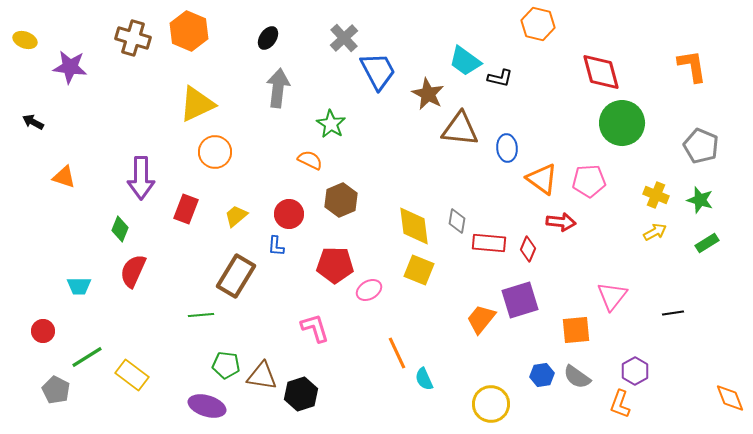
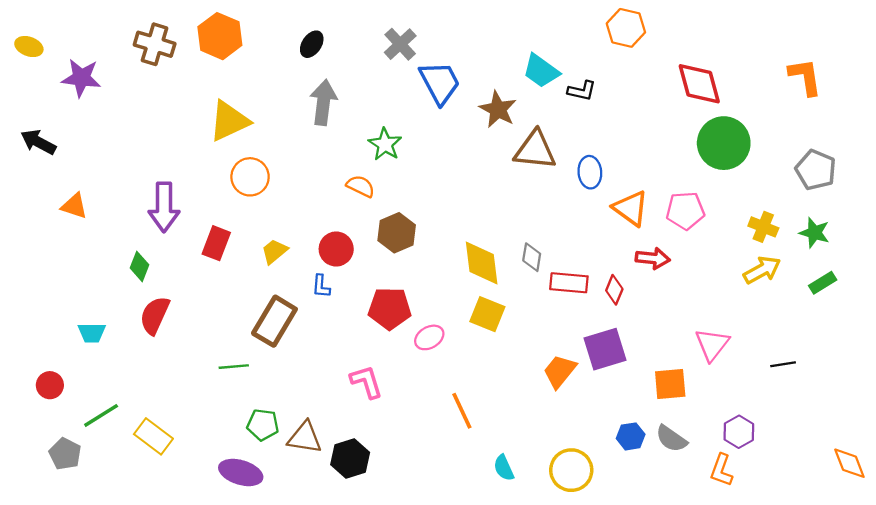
black arrow: (33, 122) -> (38, 142), size x1.4
yellow arrow: (655, 232) -> (762, 270), size x1.4
cyan semicircle: (424, 379) -> (504, 468), moved

